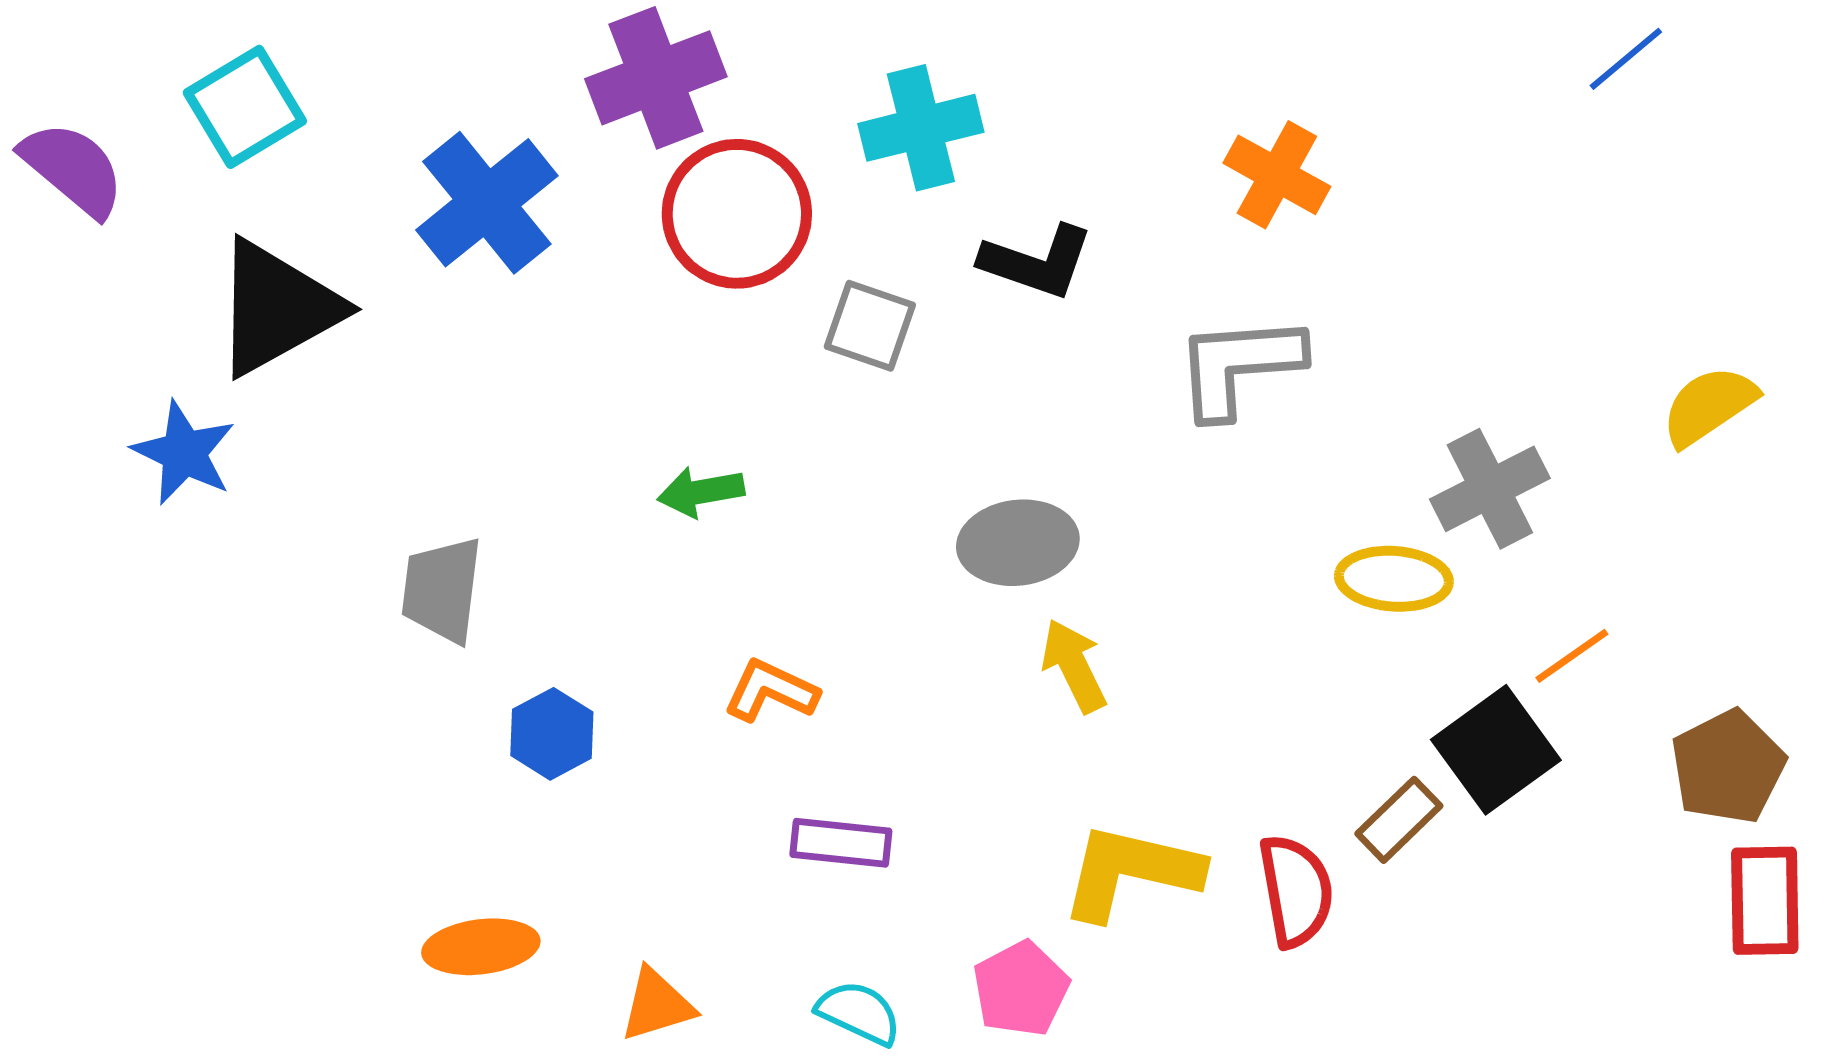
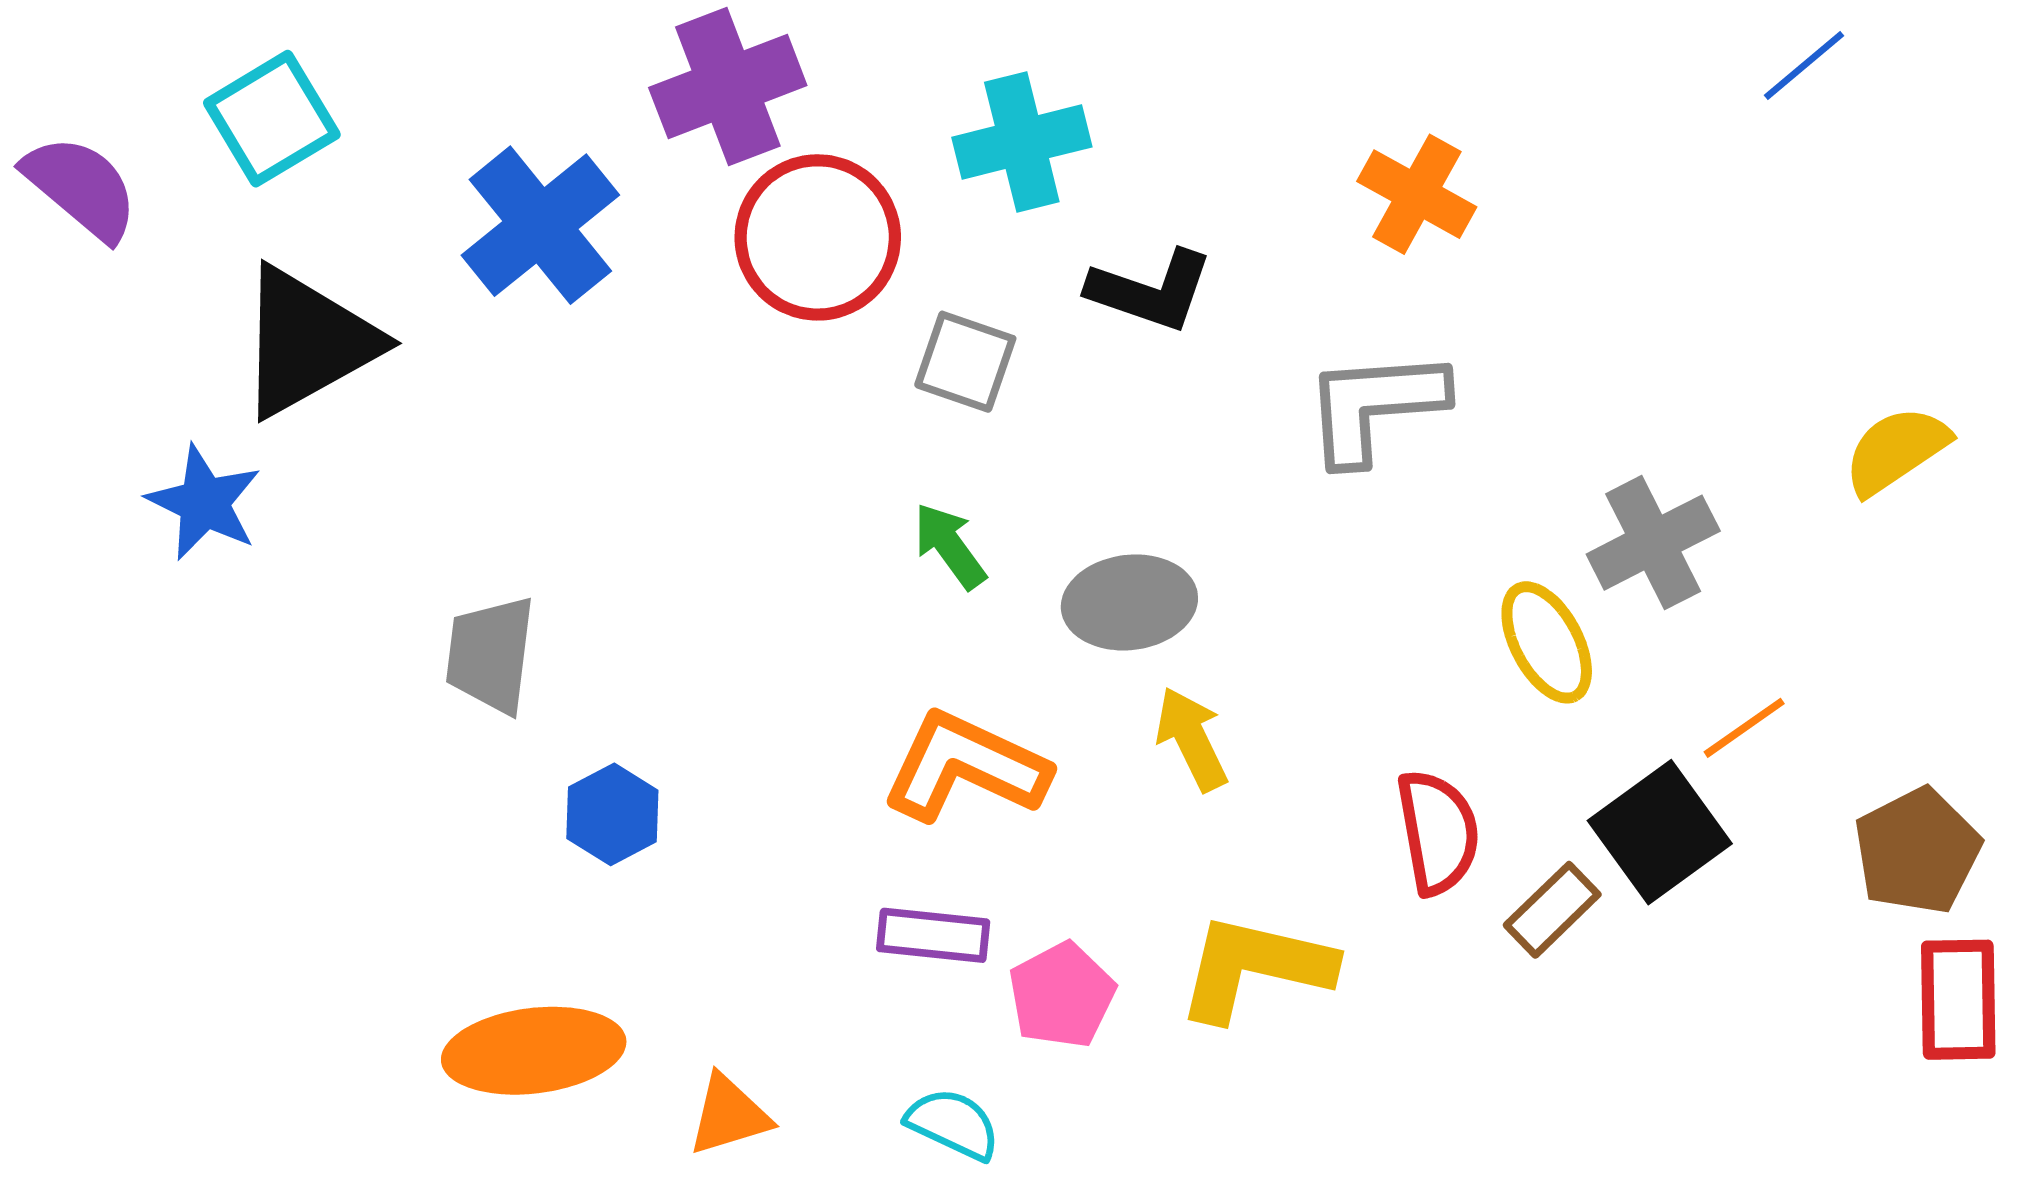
green arrow: (701, 492) -> (950, 546), moved, turned 64
yellow ellipse: (1394, 579) -> (1547, 642), turned 58
orange L-shape: (771, 691) -> (965, 767), moved, size x1.6
red semicircle: (1296, 891) -> (1438, 832), moved
orange ellipse: (481, 947) -> (534, 1051), size x1.4
pink pentagon: (1021, 989) -> (1062, 995), moved

